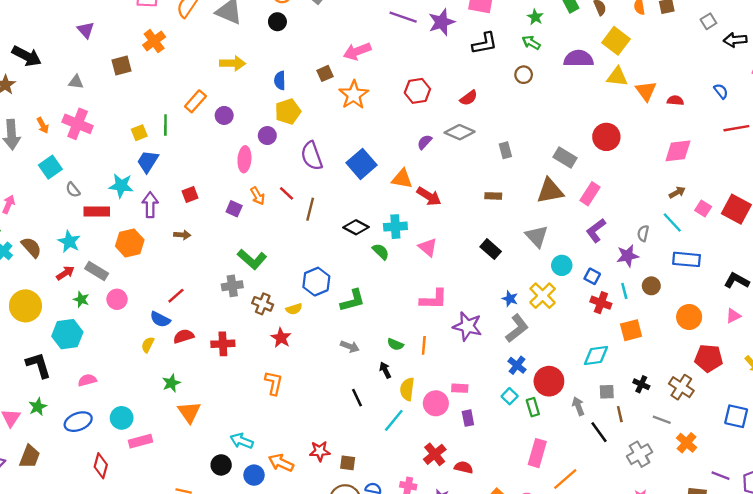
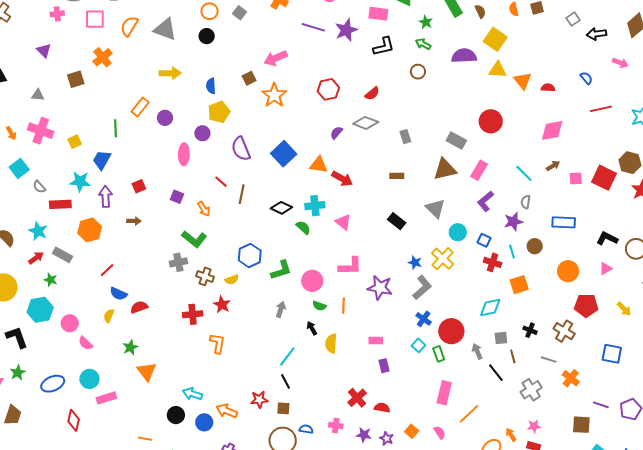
yellow square: (139, 133) -> (75, 142), moved
orange arrow: (258, 196) -> (204, 209), moved
pink square: (703, 209) -> (576, 178), turned -32
cyan line: (672, 223) -> (524, 173), moved
red line: (176, 296) -> (107, 270), moved
pink circle: (117, 299) -> (70, 323), moved
red cross: (223, 344) -> (193, 314), moved
gray arrow: (350, 347) -> (281, 309), turned -91
pink semicircle: (87, 380) -> (86, 343), moved, turned -119
black line: (357, 398) -> (285, 381), moved
pink circle: (436, 403) -> (312, 281), moved
cyan line: (394, 420) -> (287, 356), moved

